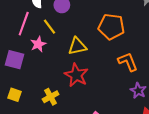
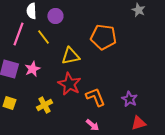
pink star: (38, 44) -> (32, 69), moved
orange L-shape: (128, 62) -> (95, 97), moved

